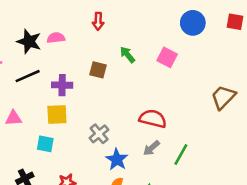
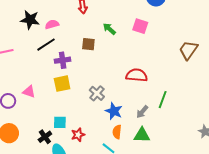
black star: (29, 42) -> (30, 20), moved
black line: (28, 76) -> (46, 45), moved
pink triangle: (13, 118) -> (29, 92), turned 32
cyan square: (45, 144) -> (60, 122), moved
gray arrow: (151, 148) -> (142, 112), moved

